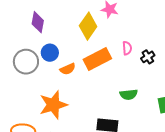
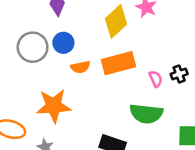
pink semicircle: (127, 48) -> (156, 79), moved, turned -32
green semicircle: (129, 94) -> (146, 114), size x1.5

